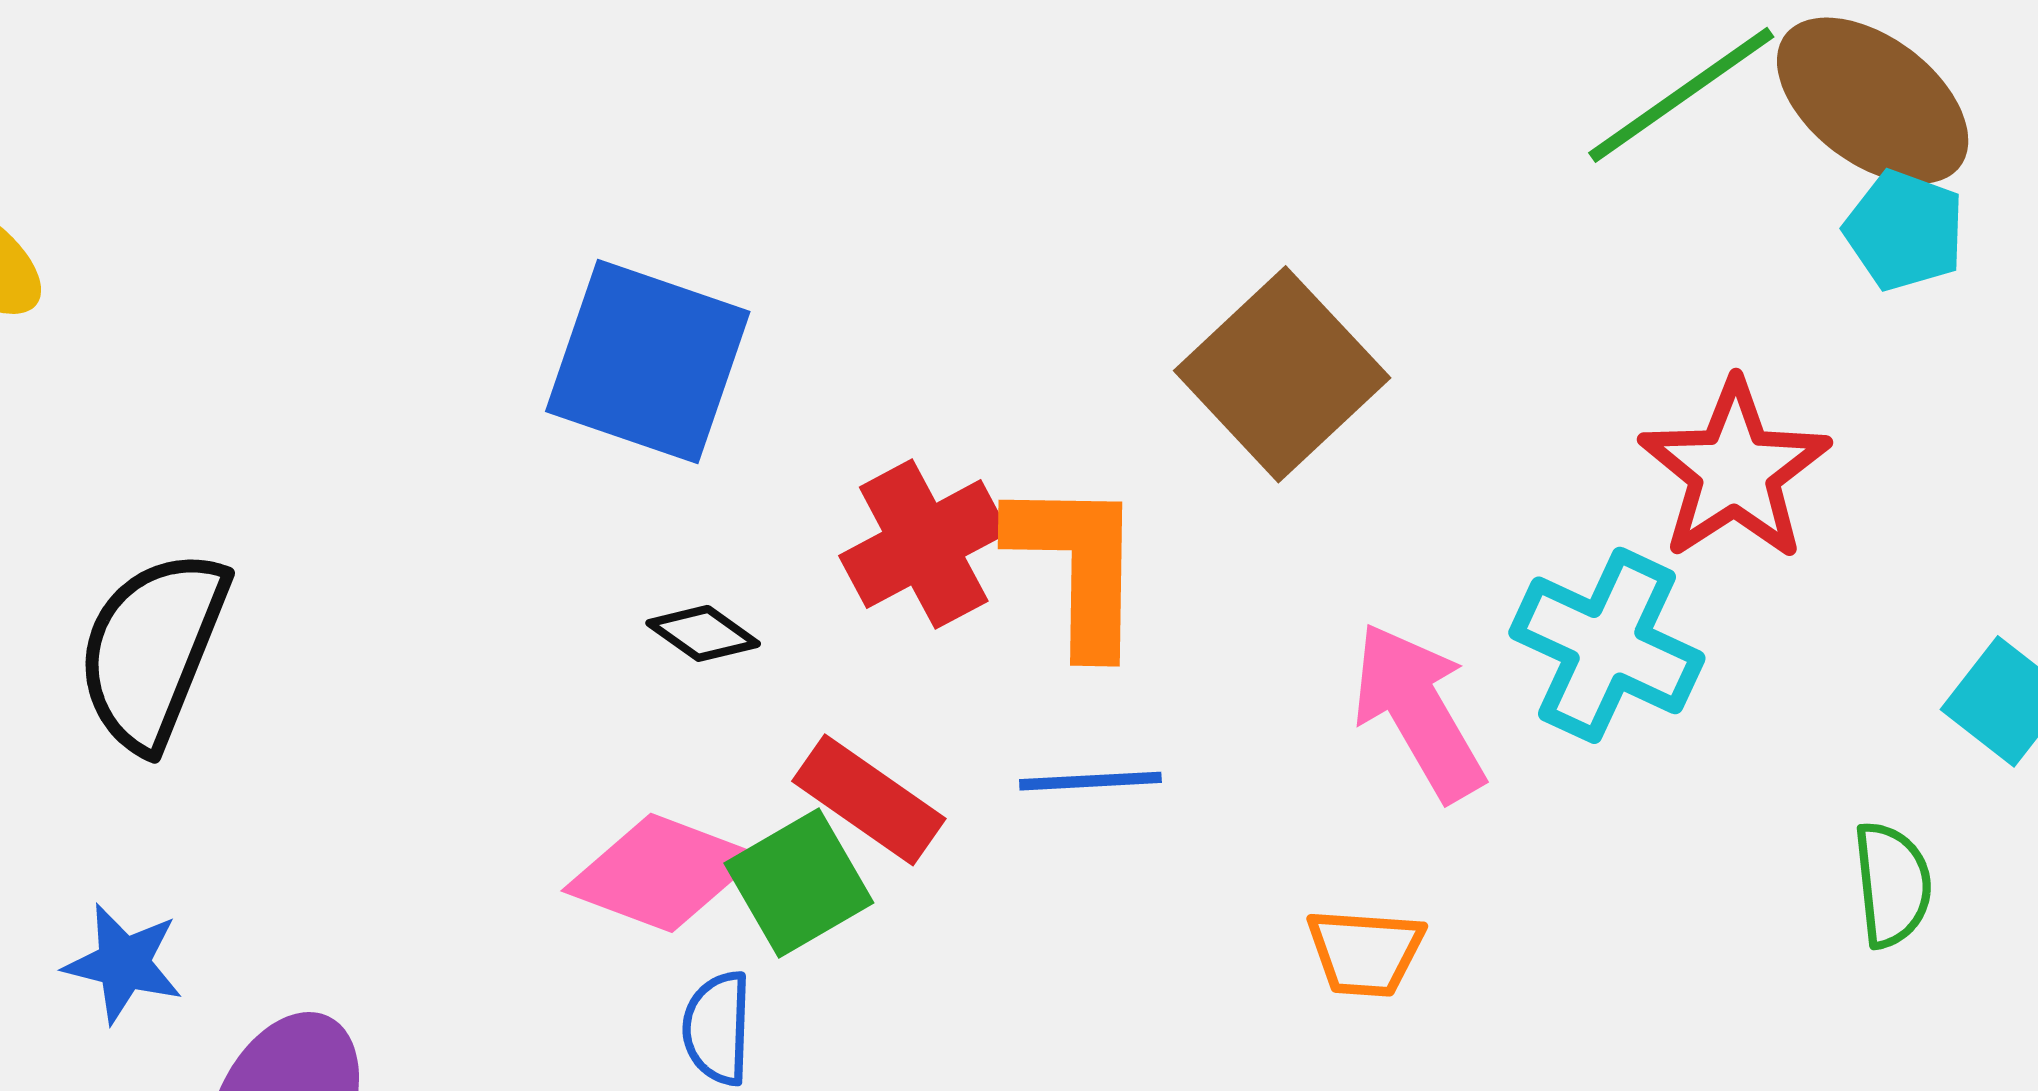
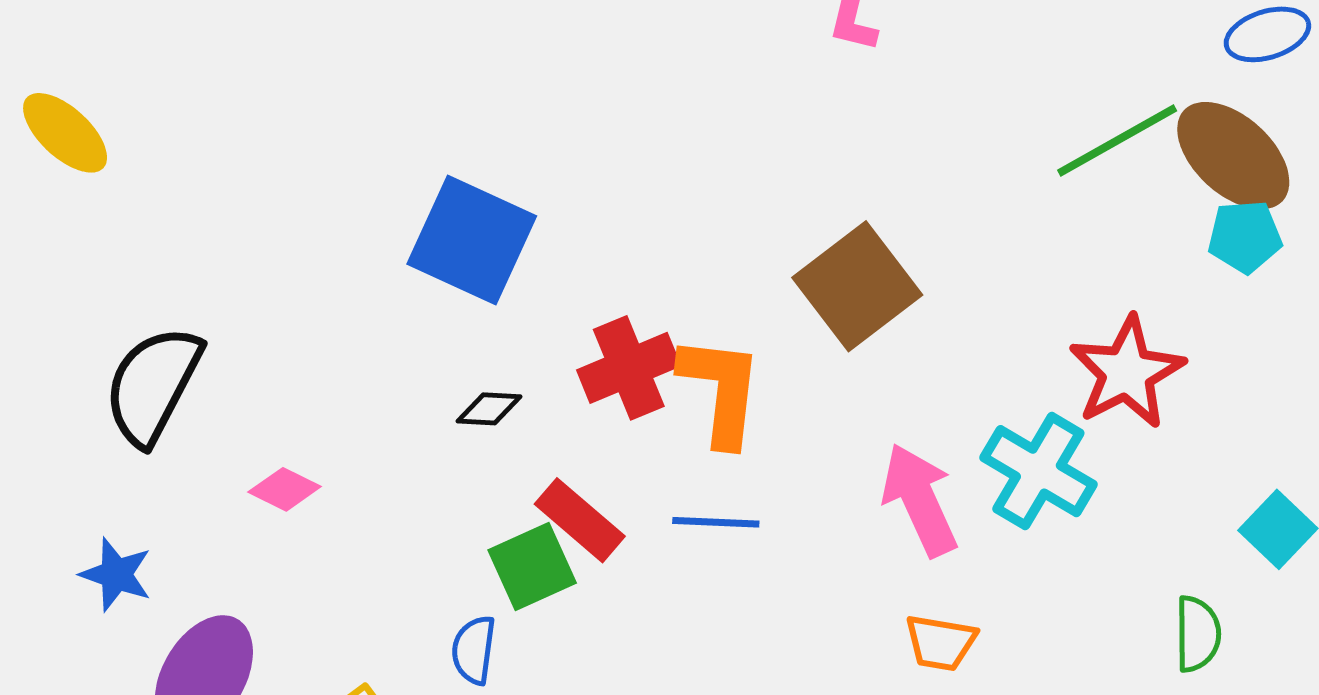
cyan pentagon: (1905, 230) -> (1245, 237), turned -30
black diamond: (703, 633) -> (489, 409), turned -38
pink diamond: (661, 873) -> (285, 489), moved, size x0.6
orange trapezoid: (1365, 952) -> (941, 643), moved

